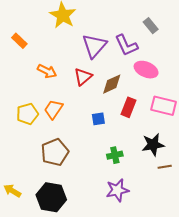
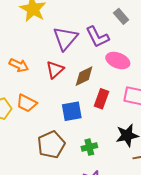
orange trapezoid: (53, 109) -> (27, 103), turned -95
blue square: (98, 119) -> (72, 111), size x1.5
brown pentagon: (55, 152) -> (51, 145), moved

